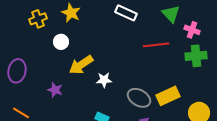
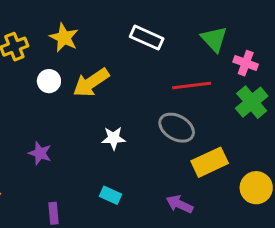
green cross: (196, 56) -> (252, 102), turned -35
yellow arrow: (81, 65) -> (91, 83), moved
gray ellipse: (139, 98) -> (177, 128), moved

